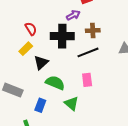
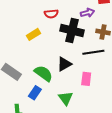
red semicircle: (31, 29) -> (51, 14), moved, turned 104
black triangle: (41, 63) -> (64, 64), moved
green semicircle: (55, 83) -> (43, 73), moved

